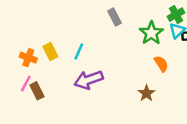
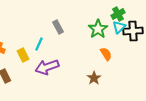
gray rectangle: (114, 17) -> (58, 27), moved
yellow rectangle: (50, 51) -> (23, 55), moved

